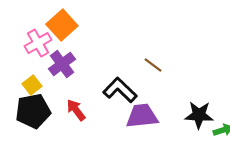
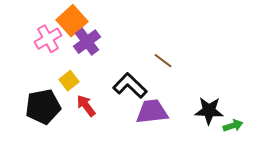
purple cross: (62, 64) -> (87, 42), moved
yellow square: (32, 85) -> (69, 81), moved

